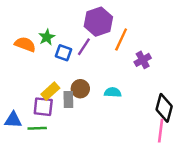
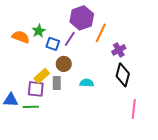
brown circle: (80, 89) -> (64, 64), moved
cyan semicircle: (113, 92) -> (87, 83), moved
black diamond: (164, 108) -> (123, 75), moved

